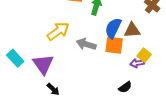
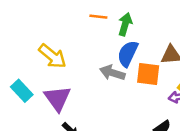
blue semicircle: (113, 28) -> (128, 54), moved
yellow arrow: (58, 31) -> (52, 56), moved, turned 75

